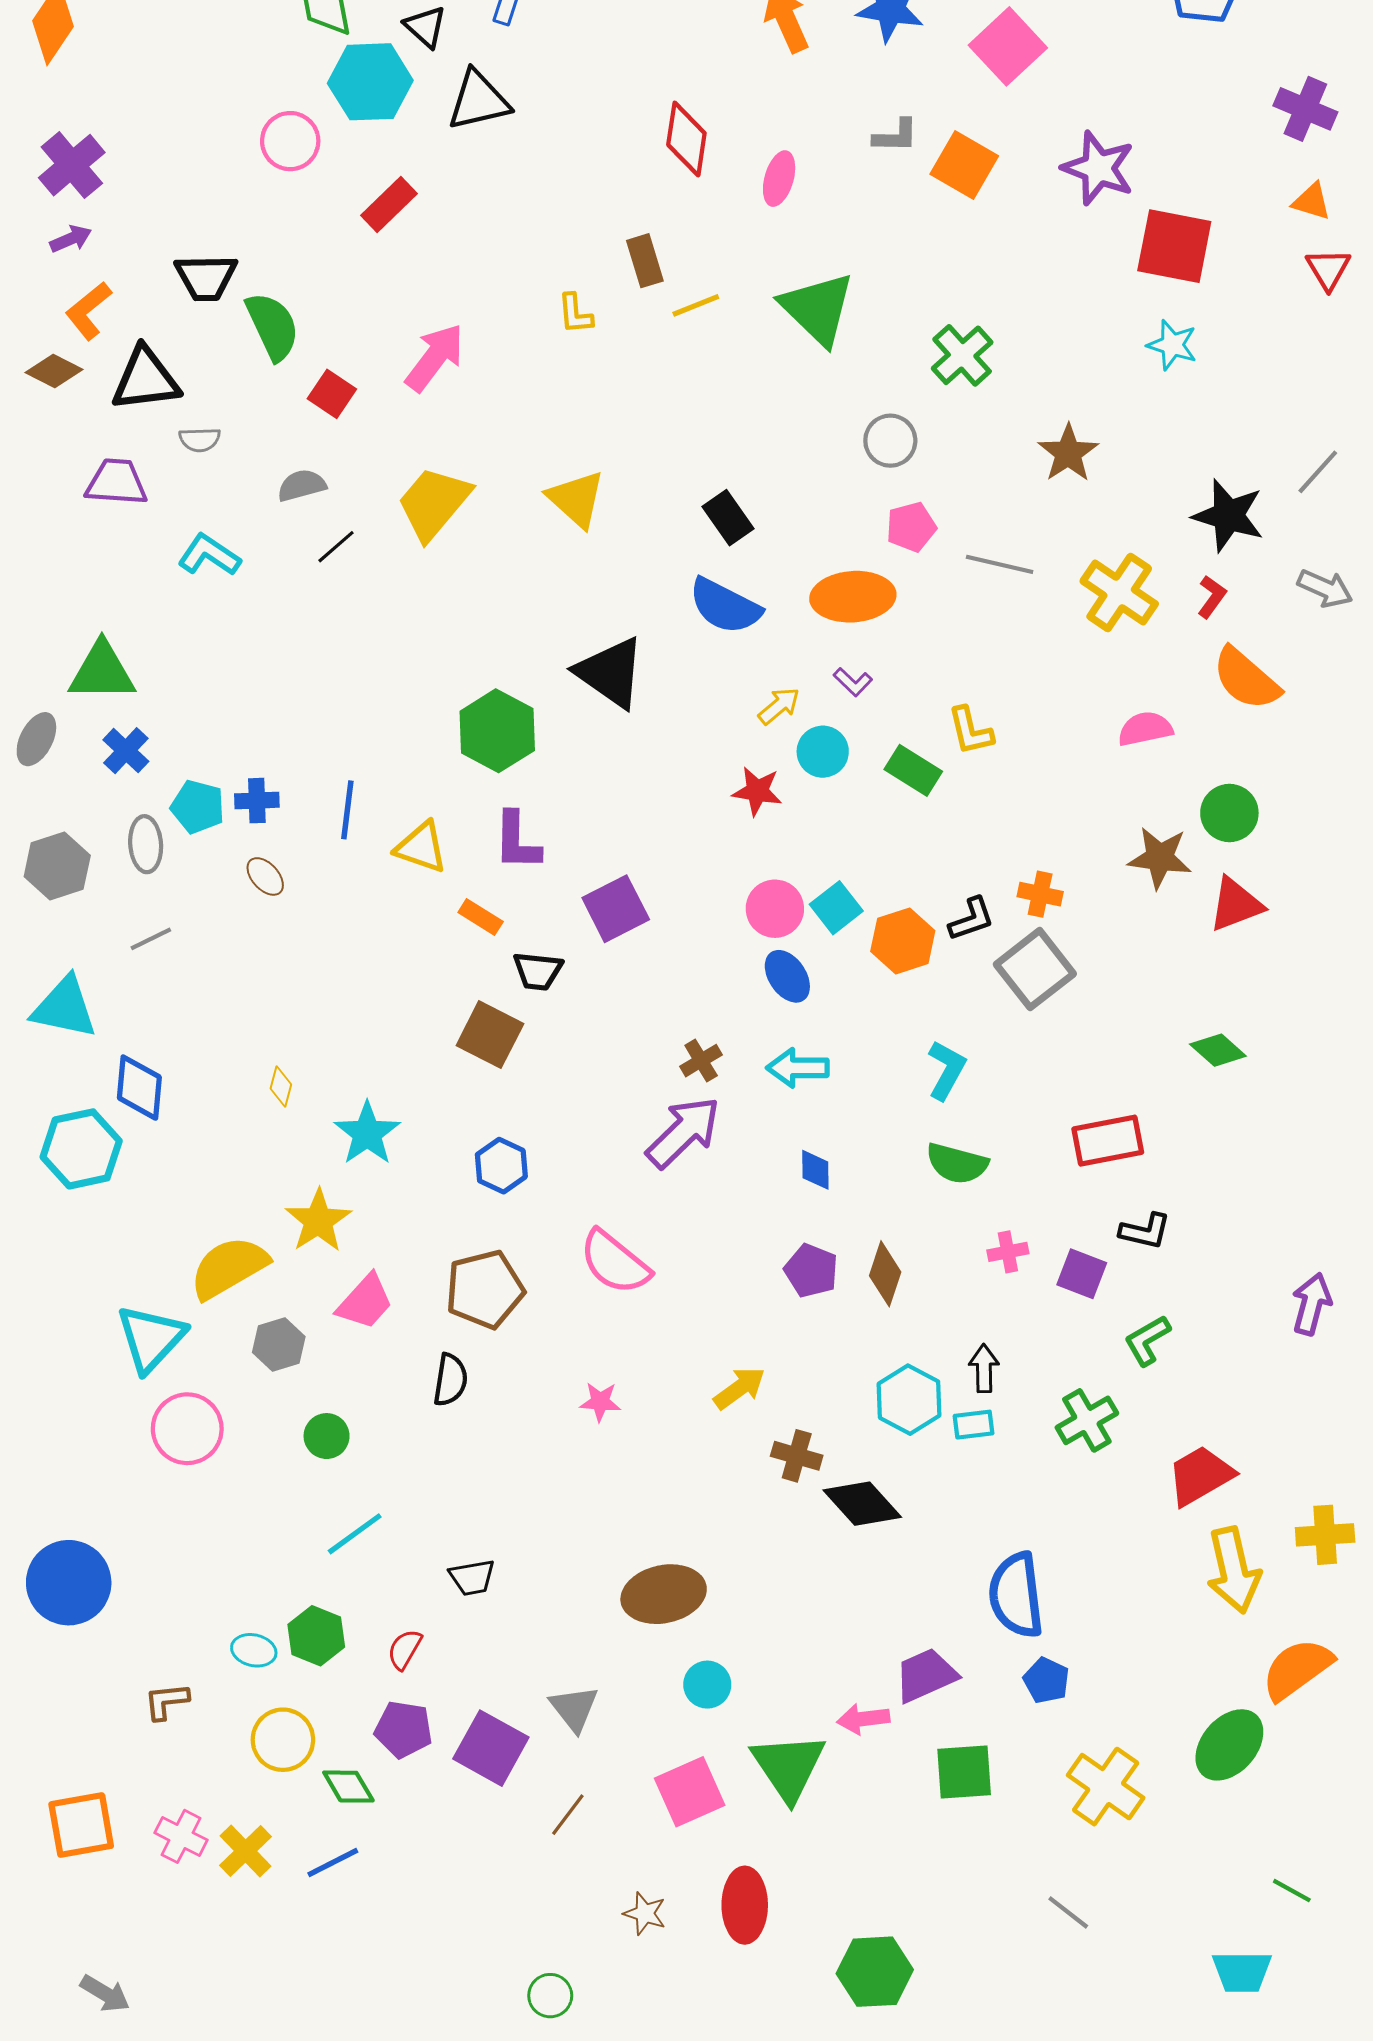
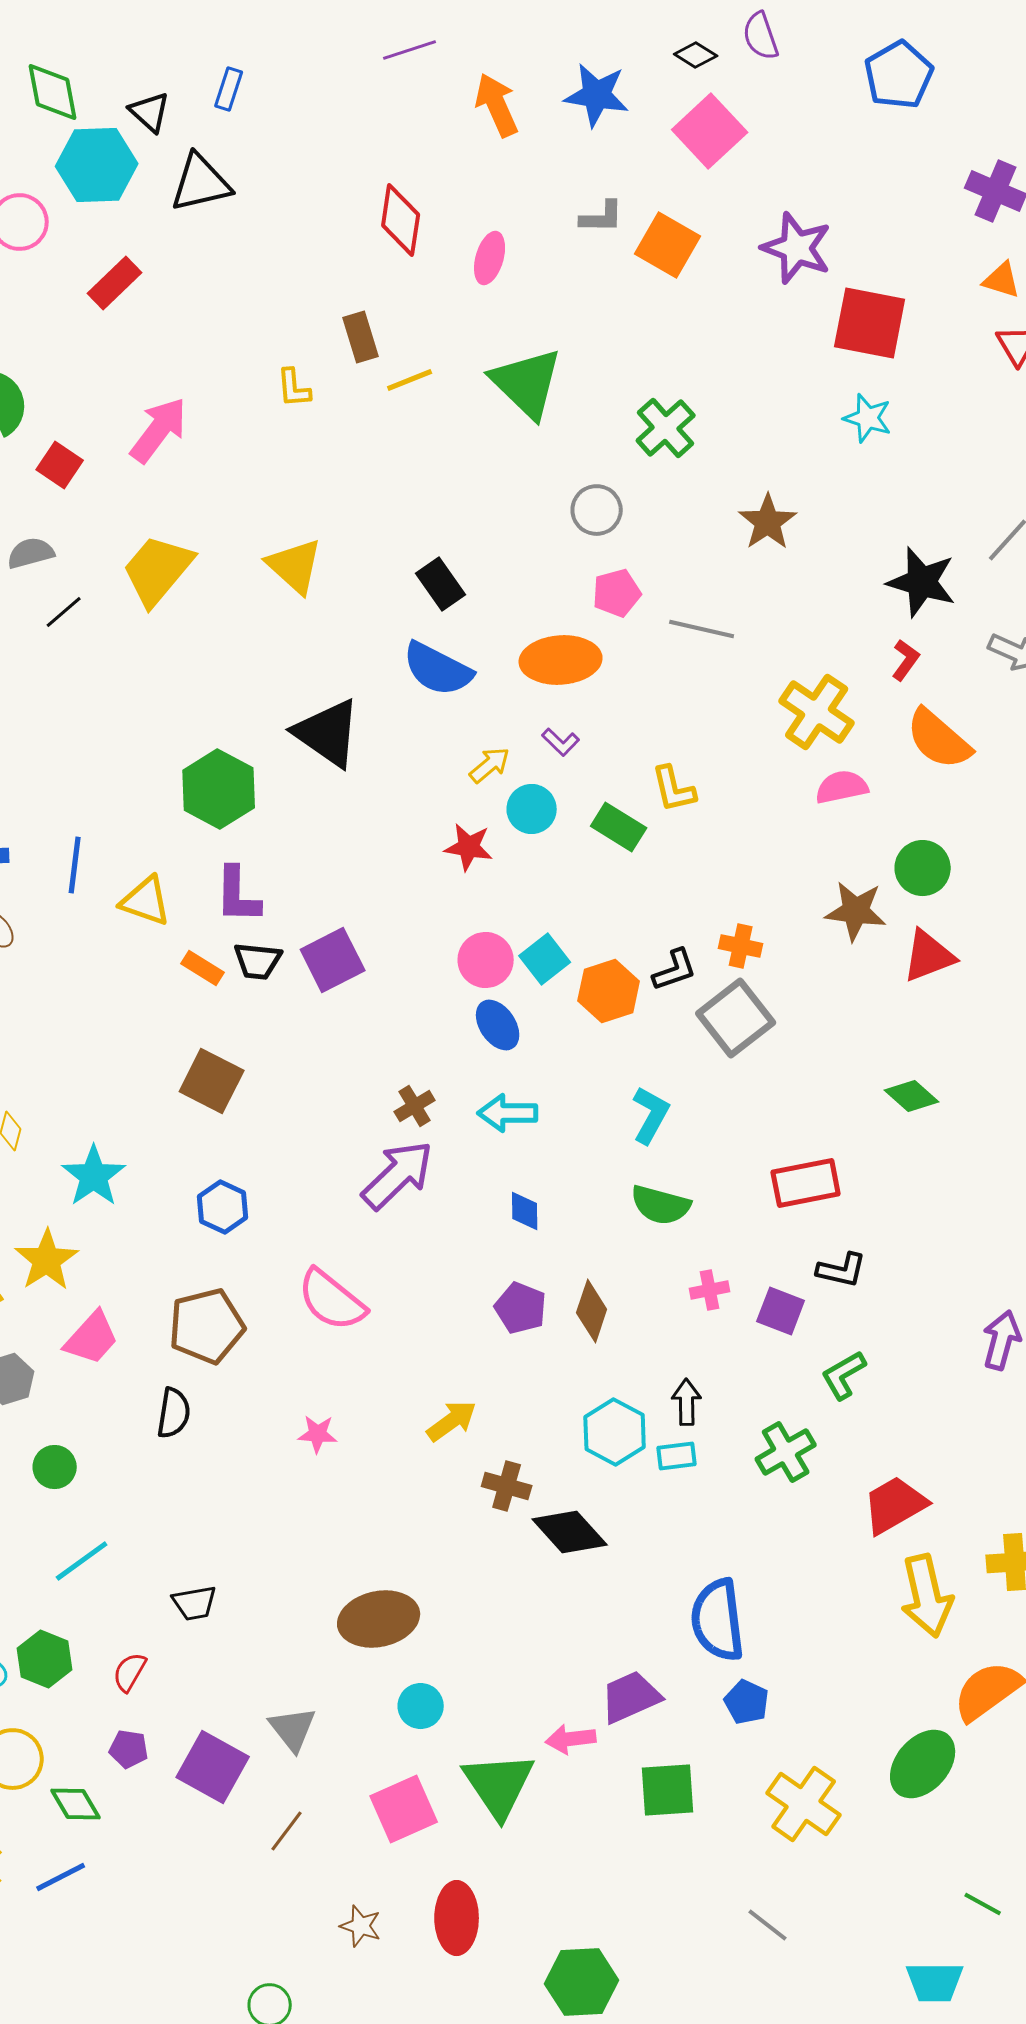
yellow cross: (1119, 592) -> (817, 712), moved
black trapezoid: (538, 971) -> (258, 961), moved
purple pentagon: (404, 1729) -> (129, 1749), size x0.7

